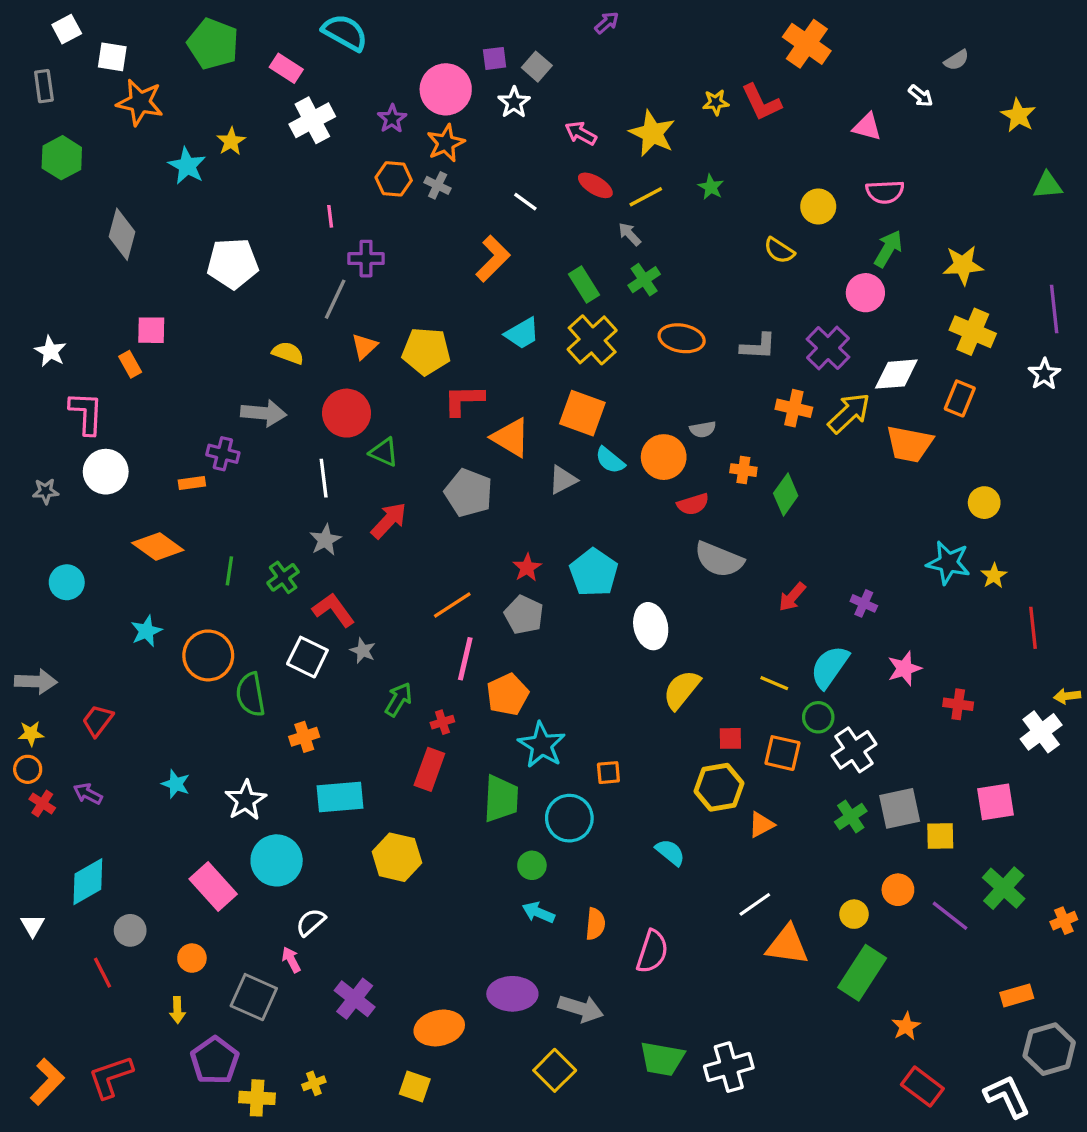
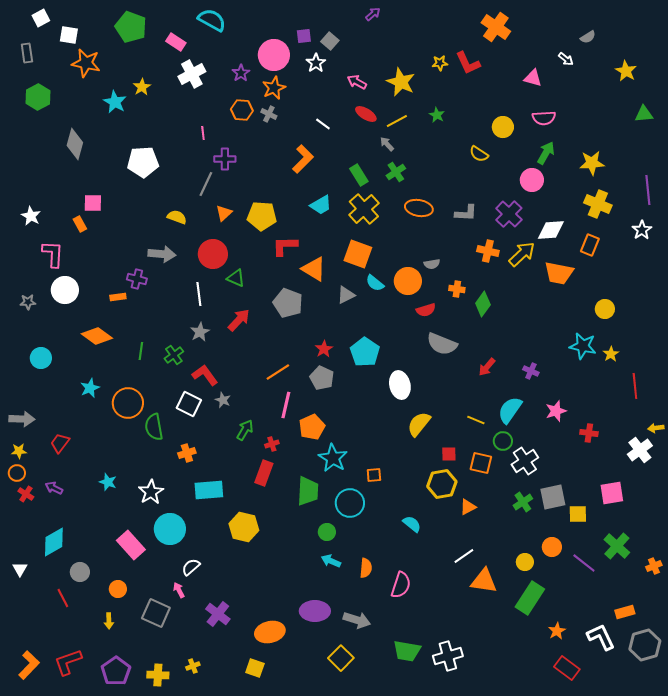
purple pentagon: (215, 1061) -> (116, 671), moved
white L-shape: (1007, 1096) -> (601, 637), moved

